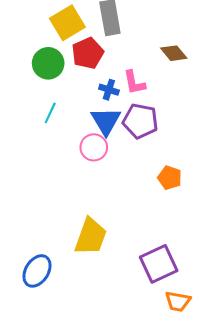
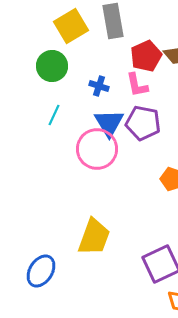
red pentagon: (88, 53) -> (146, 56), moved
blue cross: (109, 90) -> (99, 86), moved
pink circle: (94, 147) -> (97, 149), size x1.5

